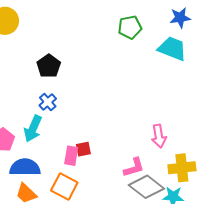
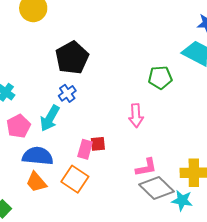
green pentagon: (130, 27) -> (160, 77), moved
black pentagon: (49, 66) -> (72, 58), size x1.4
pink arrow: (159, 136) -> (136, 116), moved

